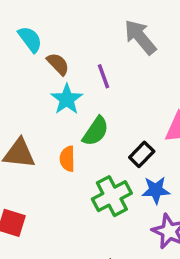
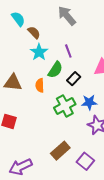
gray arrow: (140, 37) -> (67, 16), moved
purple line: (103, 76) -> (68, 51), moved
black rectangle: (142, 154) -> (74, 79), moved

